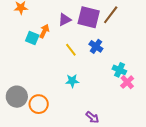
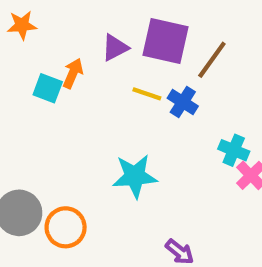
brown line: (111, 15) -> (212, 60), moved
yellow line: (71, 50) -> (147, 94), moved, turned -32
cyan star: (72, 81) -> (135, 176), size x1.5

